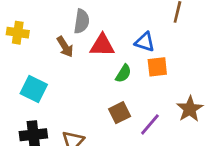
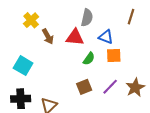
gray semicircle: (82, 21) -> (87, 18), moved
yellow cross: (18, 33) -> (31, 20), moved, turned 35
purple line: (150, 124) -> (110, 87), moved

